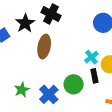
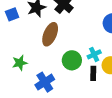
green circle: (74, 84) -> (72, 60), moved
green star: (22, 90) -> (20, 63), moved

